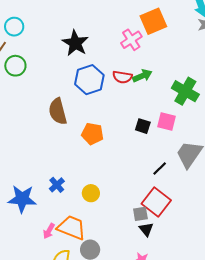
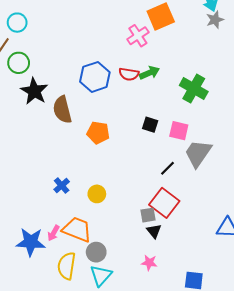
black star: (75, 43) -> (34, 91), moved
pink square: (166, 121) -> (179, 131), moved
blue star: (22, 199) -> (31, 242), moved

